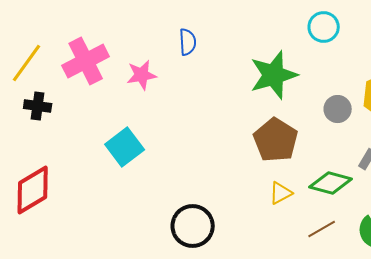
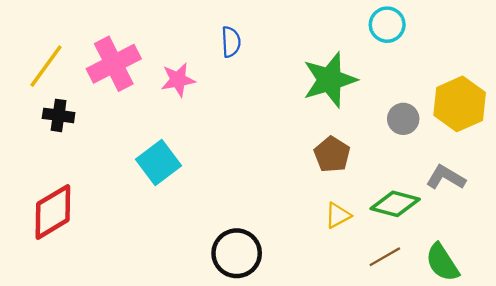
brown pentagon: (276, 140) -> (332, 154), size x0.7

